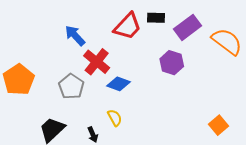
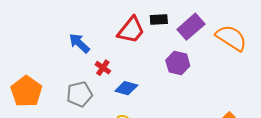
red cross: (97, 62) -> (103, 68), size x0.6
gray pentagon: (71, 86) -> (79, 94), turned 30

